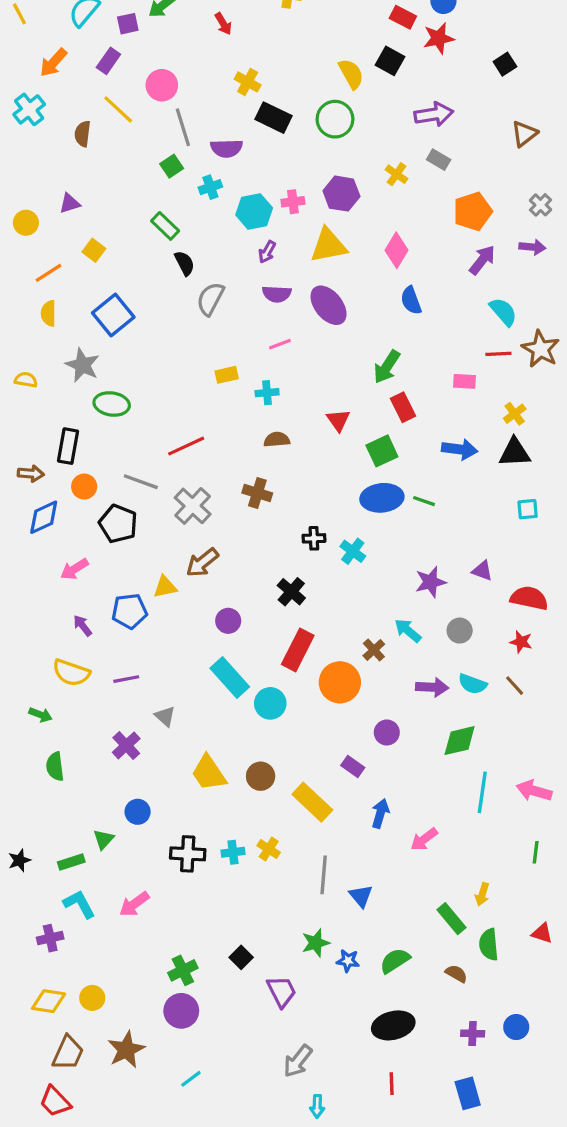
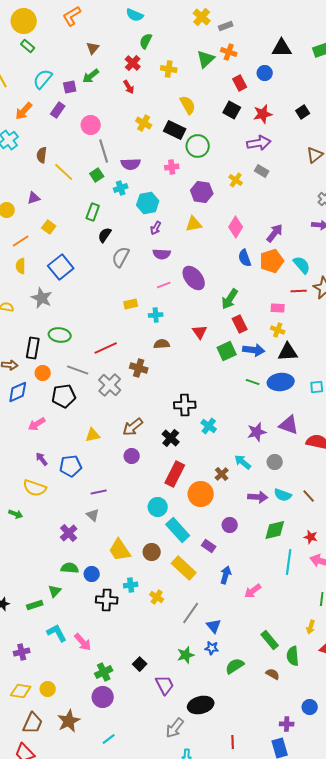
red rectangle: (403, 17) -> (240, 83), turned 35
red star: (439, 38) -> (263, 114), moved
yellow semicircle: (351, 74) -> (188, 105), moved
yellow line: (118, 109) -> (64, 172), moved
black rectangle: (273, 118) -> (175, 130), moved
pink cross: (293, 202) -> (172, 167), moved
orange pentagon: (473, 211) -> (272, 261), moved
green rectangle: (165, 226) -> (93, 212), turned 66
yellow triangle: (329, 245) -> (194, 224), size x0.7
purple arrow: (482, 260) -> (275, 233), moved
black semicircle: (184, 263) -> (105, 235), turned -119
purple ellipse: (329, 305) -> (194, 278), moved
green ellipse: (112, 404) -> (60, 335), moved
yellow cross: (515, 414) -> (278, 330), moved, turned -32
blue arrow: (460, 449) -> (254, 350), moved
black triangle: (515, 453) -> (288, 352), moved
brown cross: (257, 493) -> (139, 368), moved
blue ellipse: (382, 498) -> (281, 382), moved
black pentagon: (118, 524) -> (64, 396), turned -30
black cross: (314, 538) -> (185, 405), size x1.5
cyan cross: (353, 551) -> (209, 426), moved
brown arrow: (202, 563) -> (133, 427), moved
purple triangle: (482, 571) -> (289, 425), size x1.5
blue pentagon: (129, 611) -> (71, 466), moved
red star: (521, 642) -> (311, 537), moved
cyan rectangle: (230, 677) -> (178, 530), moved
purple line: (126, 679) -> (99, 492), moved
green semicircle: (55, 766) -> (70, 568), moved, turned 102
blue circle: (138, 812) -> (92, 574), moved
cyan cross: (233, 852) -> (131, 585), moved
gray line: (324, 875) -> (191, 613), turned 30
yellow arrow: (482, 894) -> (311, 627), moved
cyan L-shape: (79, 904) -> (57, 633), moved
pink arrow: (134, 904) -> (83, 642), moved, turned -96
blue star: (348, 961) -> (212, 648), moved
black ellipse: (393, 1025) -> (201, 705), moved
purple cross: (473, 1034) -> (287, 724), moved

